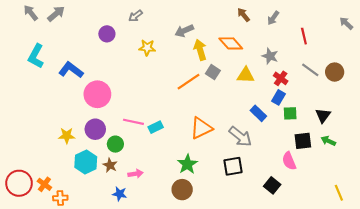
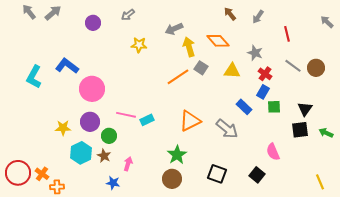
purple circle: (107, 34) -> (93, 23), moved
cyan L-shape: (36, 56) -> (34, 77), moved
black square: (303, 141) -> (300, 130), moved
green arrow: (328, 141) -> (326, 133), moved
black square: (233, 166) -> (217, 174), moved, turned 30
pink arrow: (136, 174) -> (128, 164), turned -64

